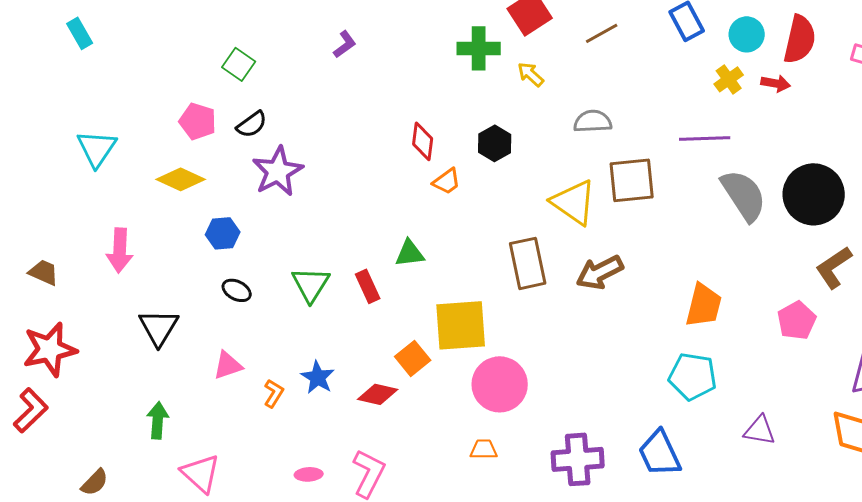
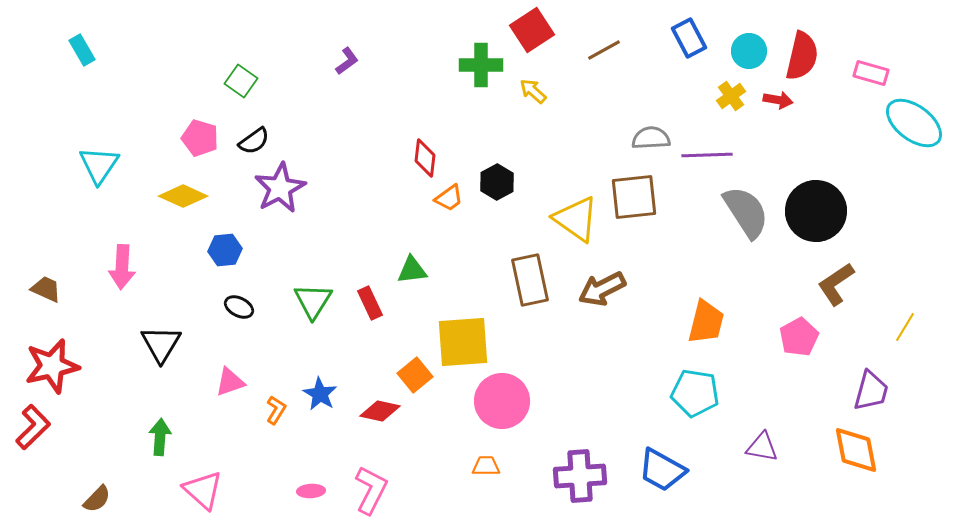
gray semicircle: (593, 121) -> (651, 138), moved
black hexagon: (495, 143) -> (497, 182), moved
blue trapezoid: (660, 453) -> (662, 470), turned -36

